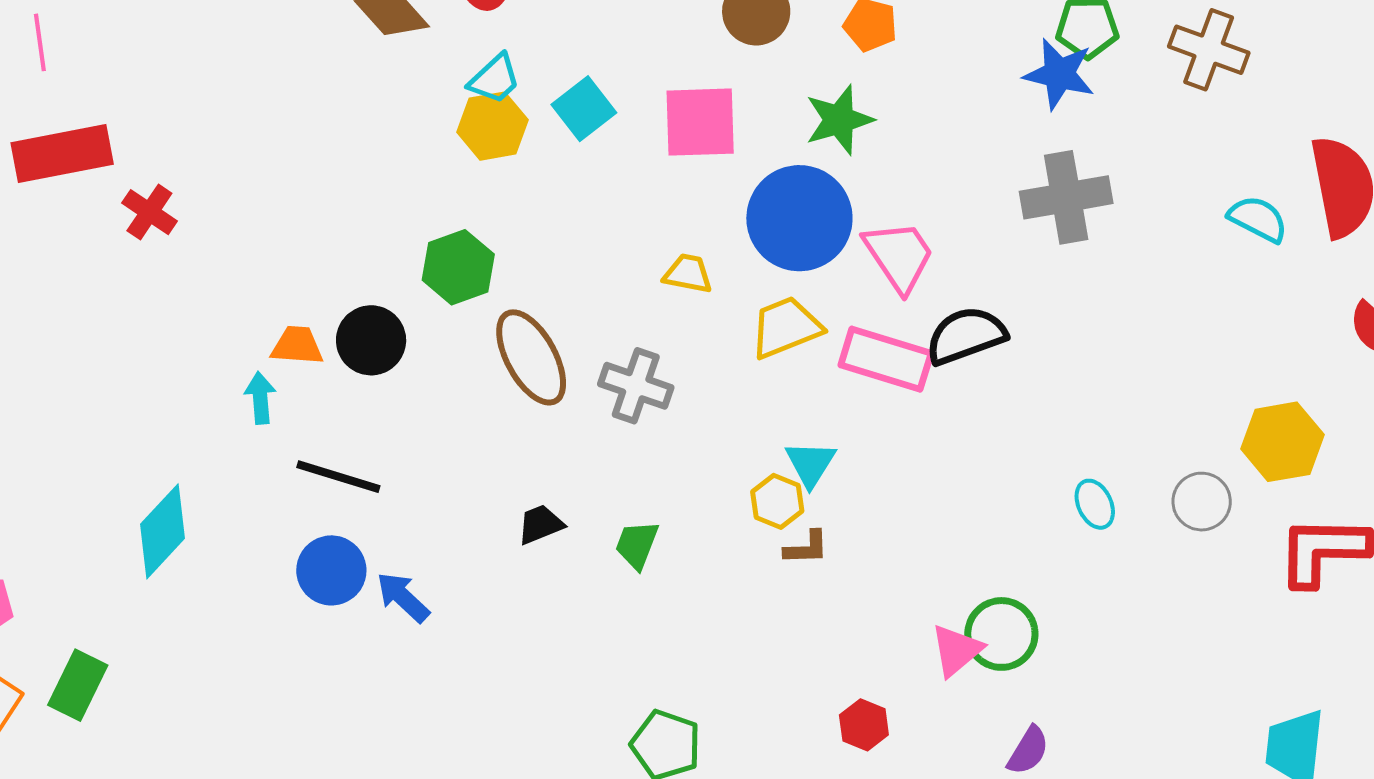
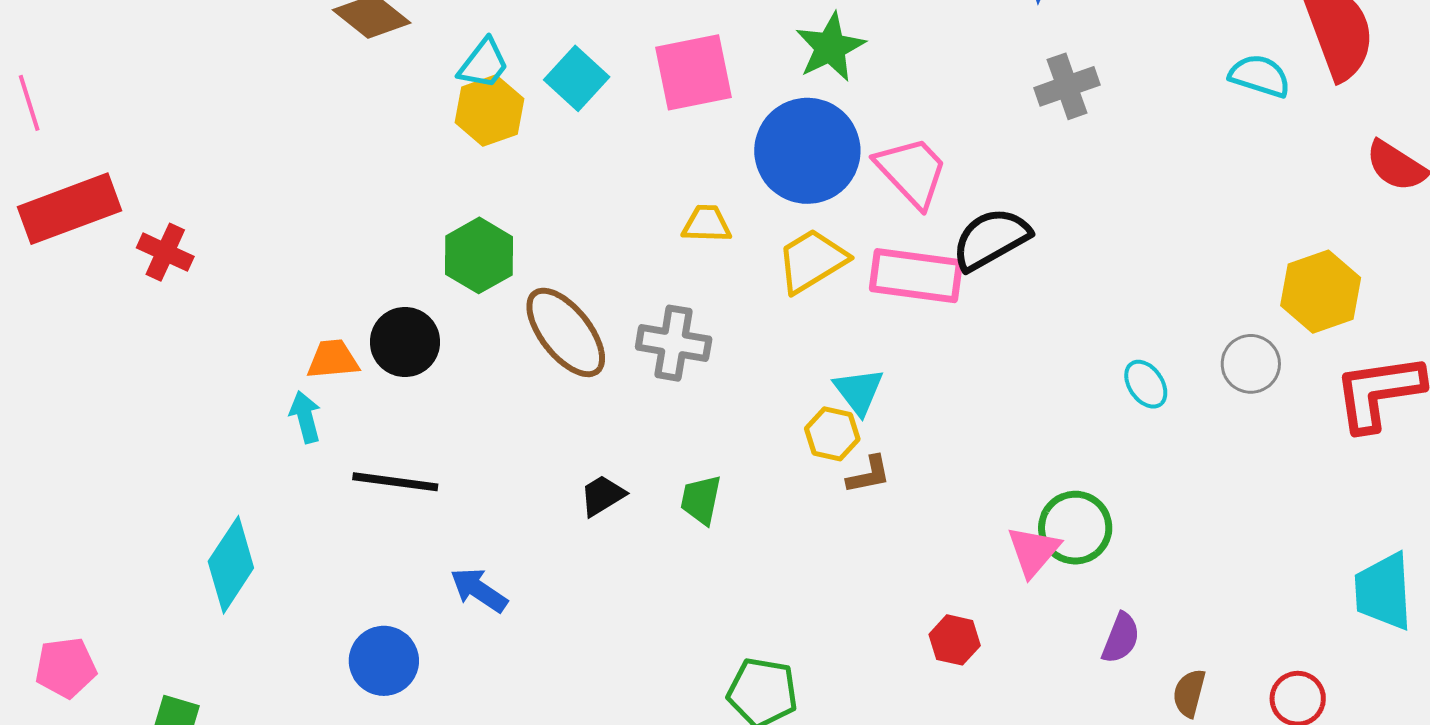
gray cross: (1066, 197) -> (1067, 86), size x0.7
blue circle: (331, 570) -> (384, 661), moved

